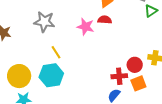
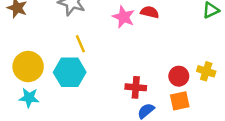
red cross: (119, 76) -> (136, 87), moved

